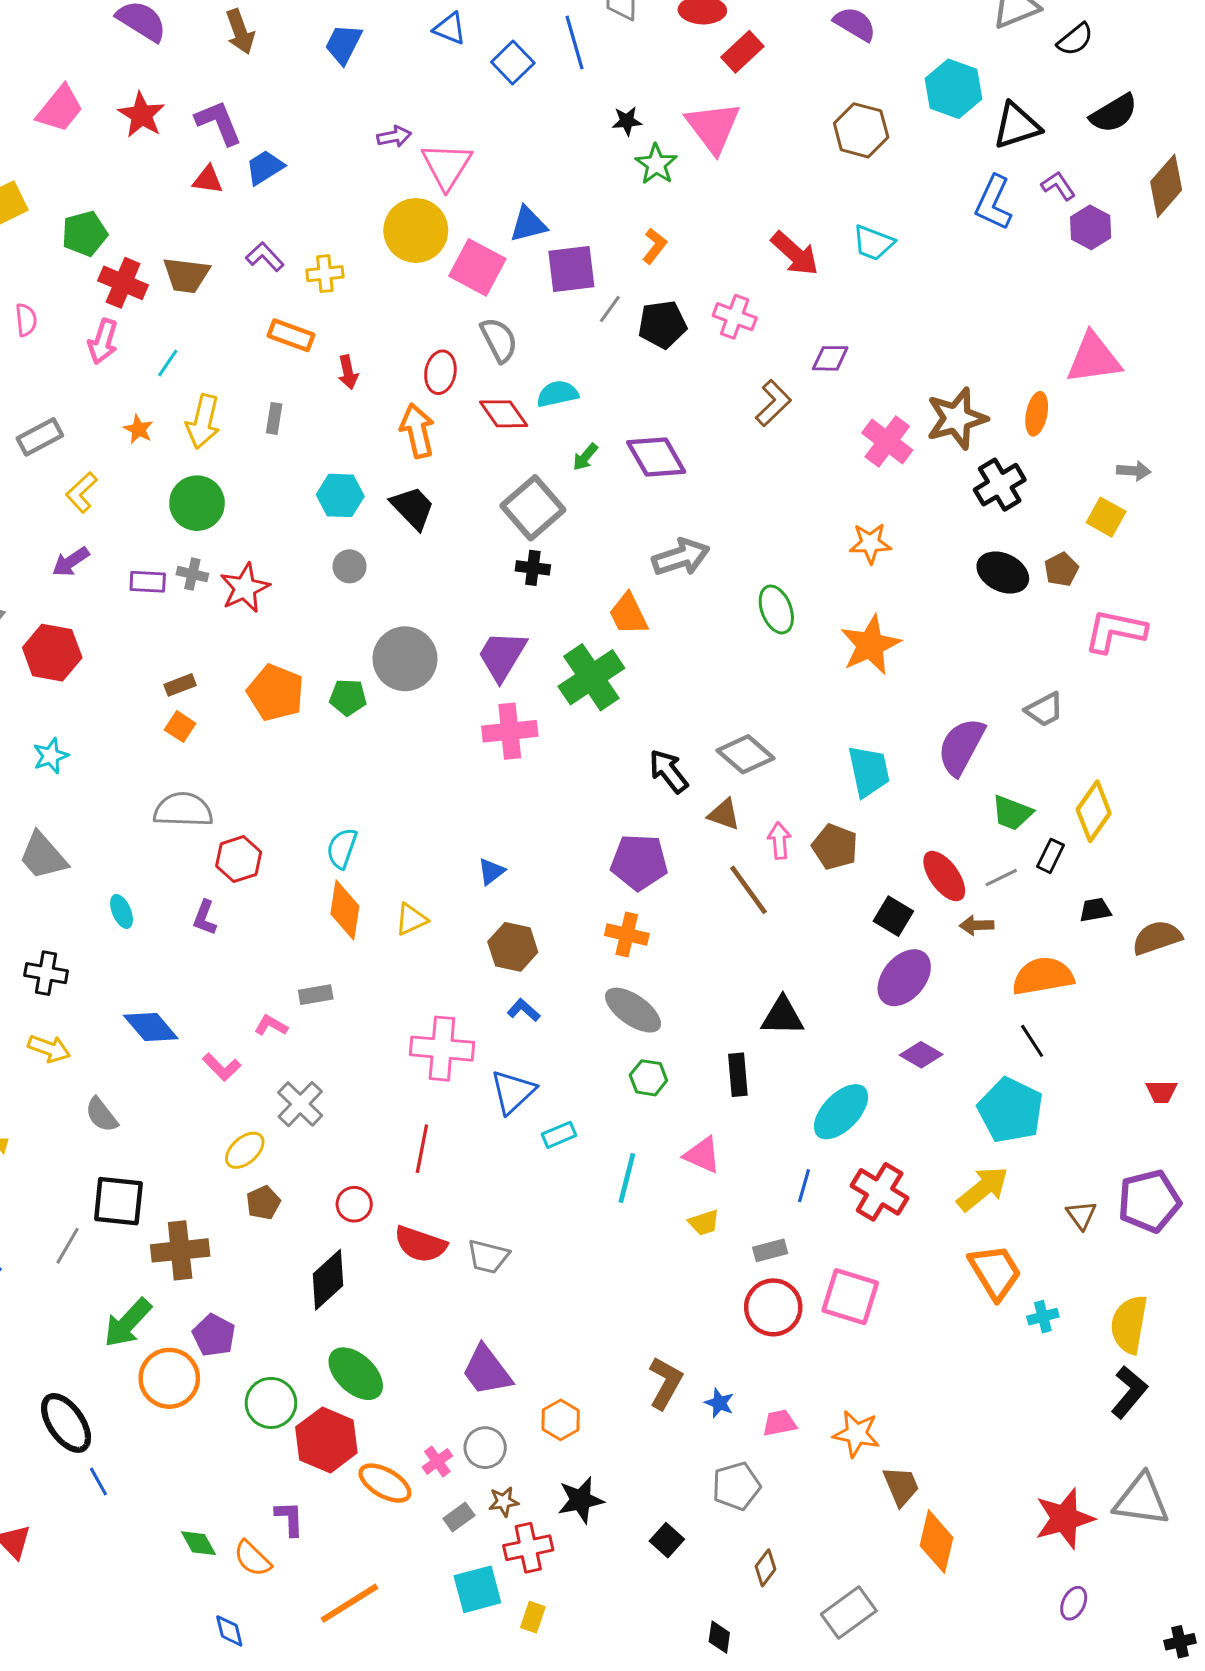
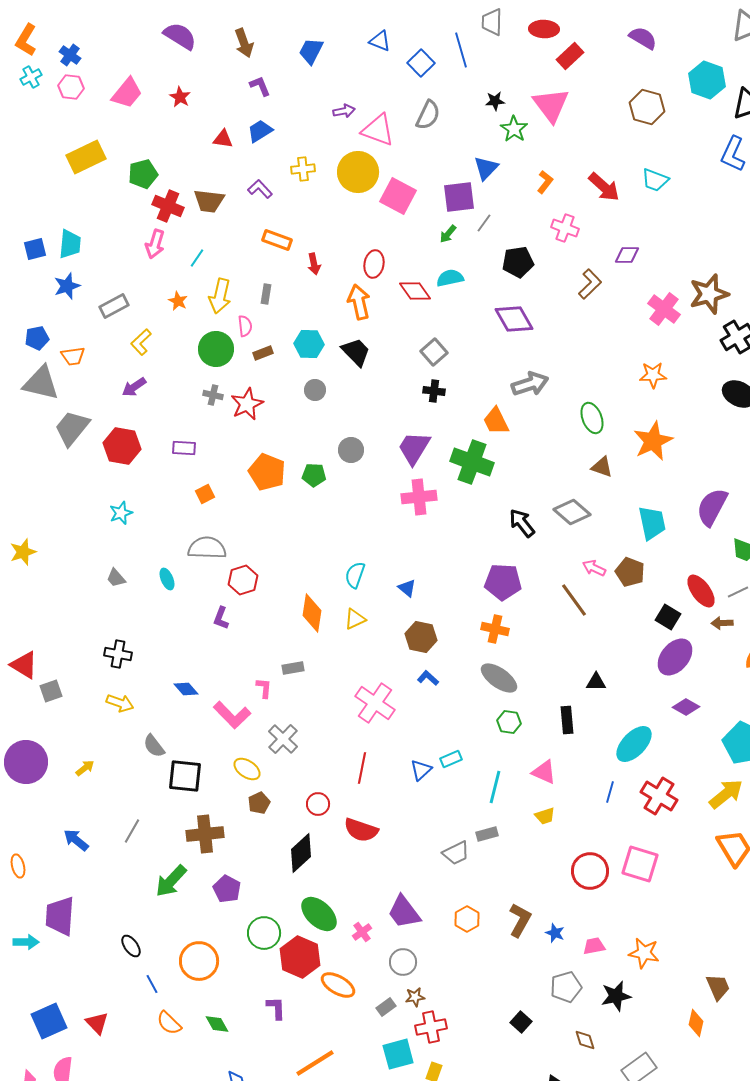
red star: (142, 115) -> (180, 97), size x0.7
purple L-shape: (219, 123) -> (260, 86), moved, size x0.7
pink triangle: (447, 166) -> (378, 130), turned -42
blue triangle: (528, 224) -> (486, 168), moved, turned -32
orange L-shape: (655, 246) -> (545, 182), moved
yellow cross: (325, 274) -> (303, 169), moved
pink semicircle: (26, 320) -> (245, 326), moved
black pentagon: (662, 324) -> (518, 262), moved
gray semicircle: (499, 340) -> (428, 115), moved, turned 52
green arrow: (585, 457) -> (448, 234), moved
gray square: (533, 508) -> (434, 352), size x0.7
purple rectangle: (148, 582) -> (184, 448), moved
gray circle: (405, 659) -> (351, 450), size x0.6
green cross: (591, 677) -> (472, 462), turned -36
brown rectangle: (180, 685) -> (263, 353), moved
orange square: (180, 727) -> (205, 494), turned 30
brown triangle: (724, 814) -> (602, 467), moved
pink arrow: (779, 841) -> (594, 568), turned -60
cyan semicircle: (342, 848) -> (355, 575), moved
gray trapezoid: (43, 856) -> (116, 578), size x0.6
blue triangle: (491, 871) -> (407, 588), turned -42
cyan ellipse: (122, 911) -> (167, 579), moved
black triangle: (782, 1016) -> (596, 682), size x0.7
pink L-shape: (271, 1025) -> (264, 688), turned 65
blue diamond: (151, 1027) -> (186, 689), size x0.7
pink cross: (442, 1049) -> (375, 703), turned 30
pink L-shape: (222, 1067) -> (232, 715), size x1.5
blue triangle: (513, 1092) -> (421, 770), moved, size x0.7
yellow ellipse: (245, 1150) -> (247, 769), turned 76
black square: (118, 1201) -> (185, 776), moved
gray rectangle: (770, 1250) -> (487, 834), moved
gray trapezoid: (488, 1257) -> (456, 853), moved, turned -40
orange circle: (169, 1378) -> (199, 961), moved
orange hexagon: (561, 1420) -> (467, 919), moved
black ellipse: (66, 1423) -> (131, 946), size x0.6
pink cross: (437, 1461) -> (362, 932), moved
brown trapezoid: (901, 1486) -> (718, 987), moved
black star: (581, 1500) -> (616, 996), moved
orange diamond: (937, 1542) -> (696, 1023), size x0.7
orange semicircle: (252, 1559) -> (169, 1023), moved
brown diamond: (766, 1568) -> (585, 1040), turned -55

